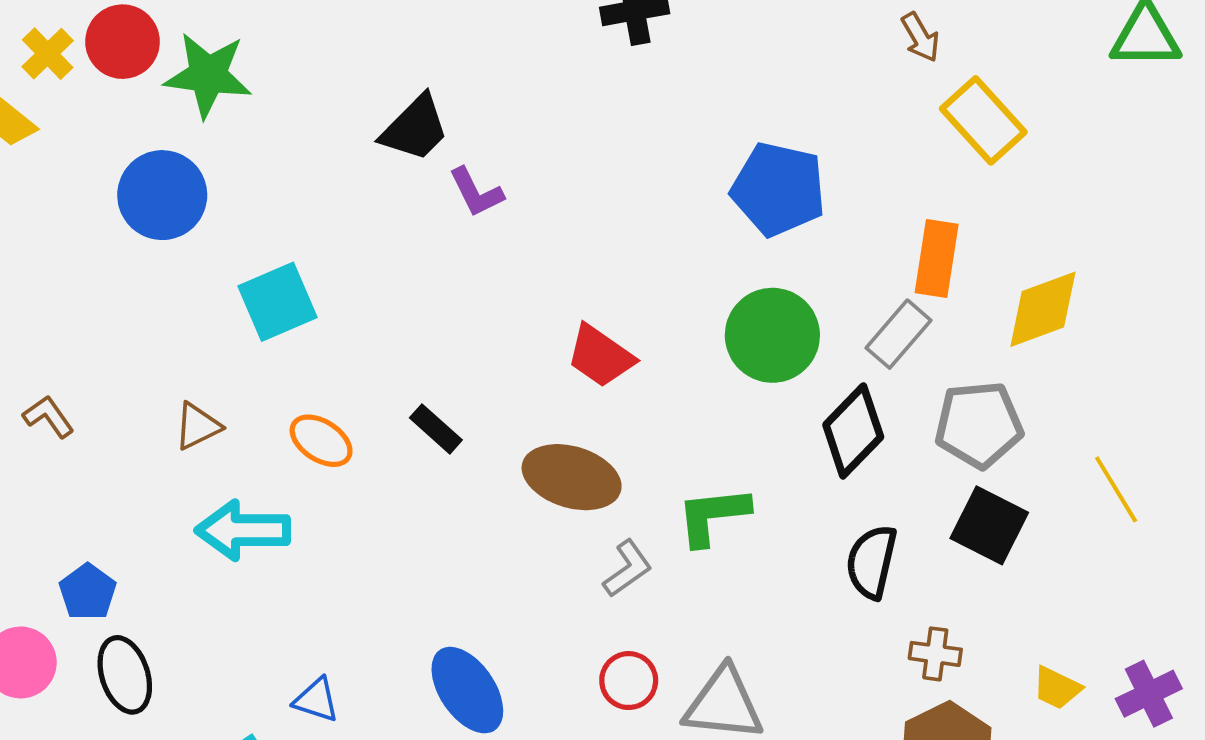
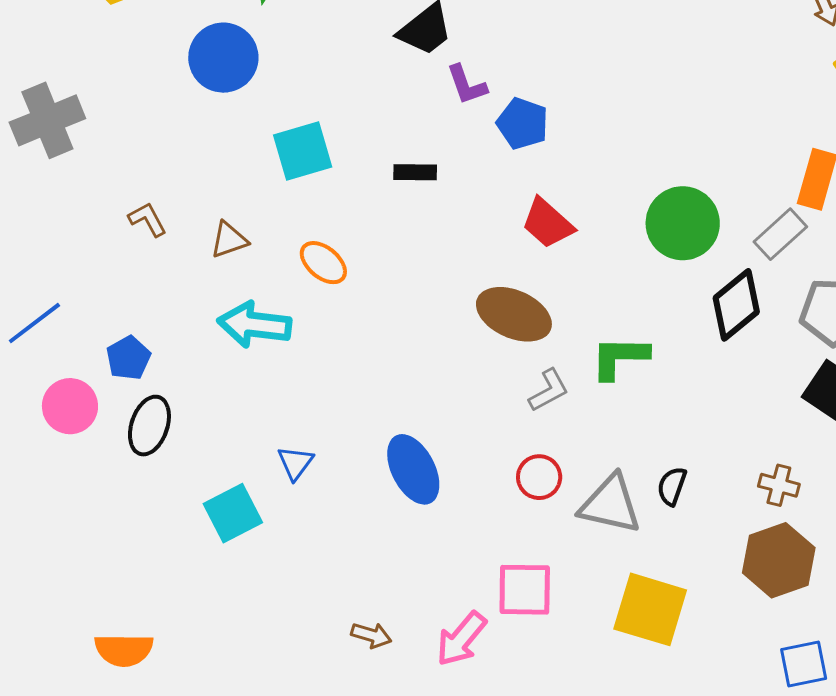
blue pentagon: (778, 189) -> (523, 123), moved, size x0.7
brown L-shape: (48, 417) -> (148, 219), moved
black rectangle: (436, 429) -> (415, 172), moved, turned -48
black semicircle: (872, 562) -> (672, 486), moved, size x0.7
black ellipse: (125, 675) -> (149, 426), turned 30
blue triangle: (316, 700) -> (295, 463), turned 42

